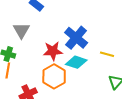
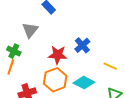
blue cross: (76, 38) -> (82, 45), size x0.7
cyan diamond: (76, 62) -> (84, 83), moved

